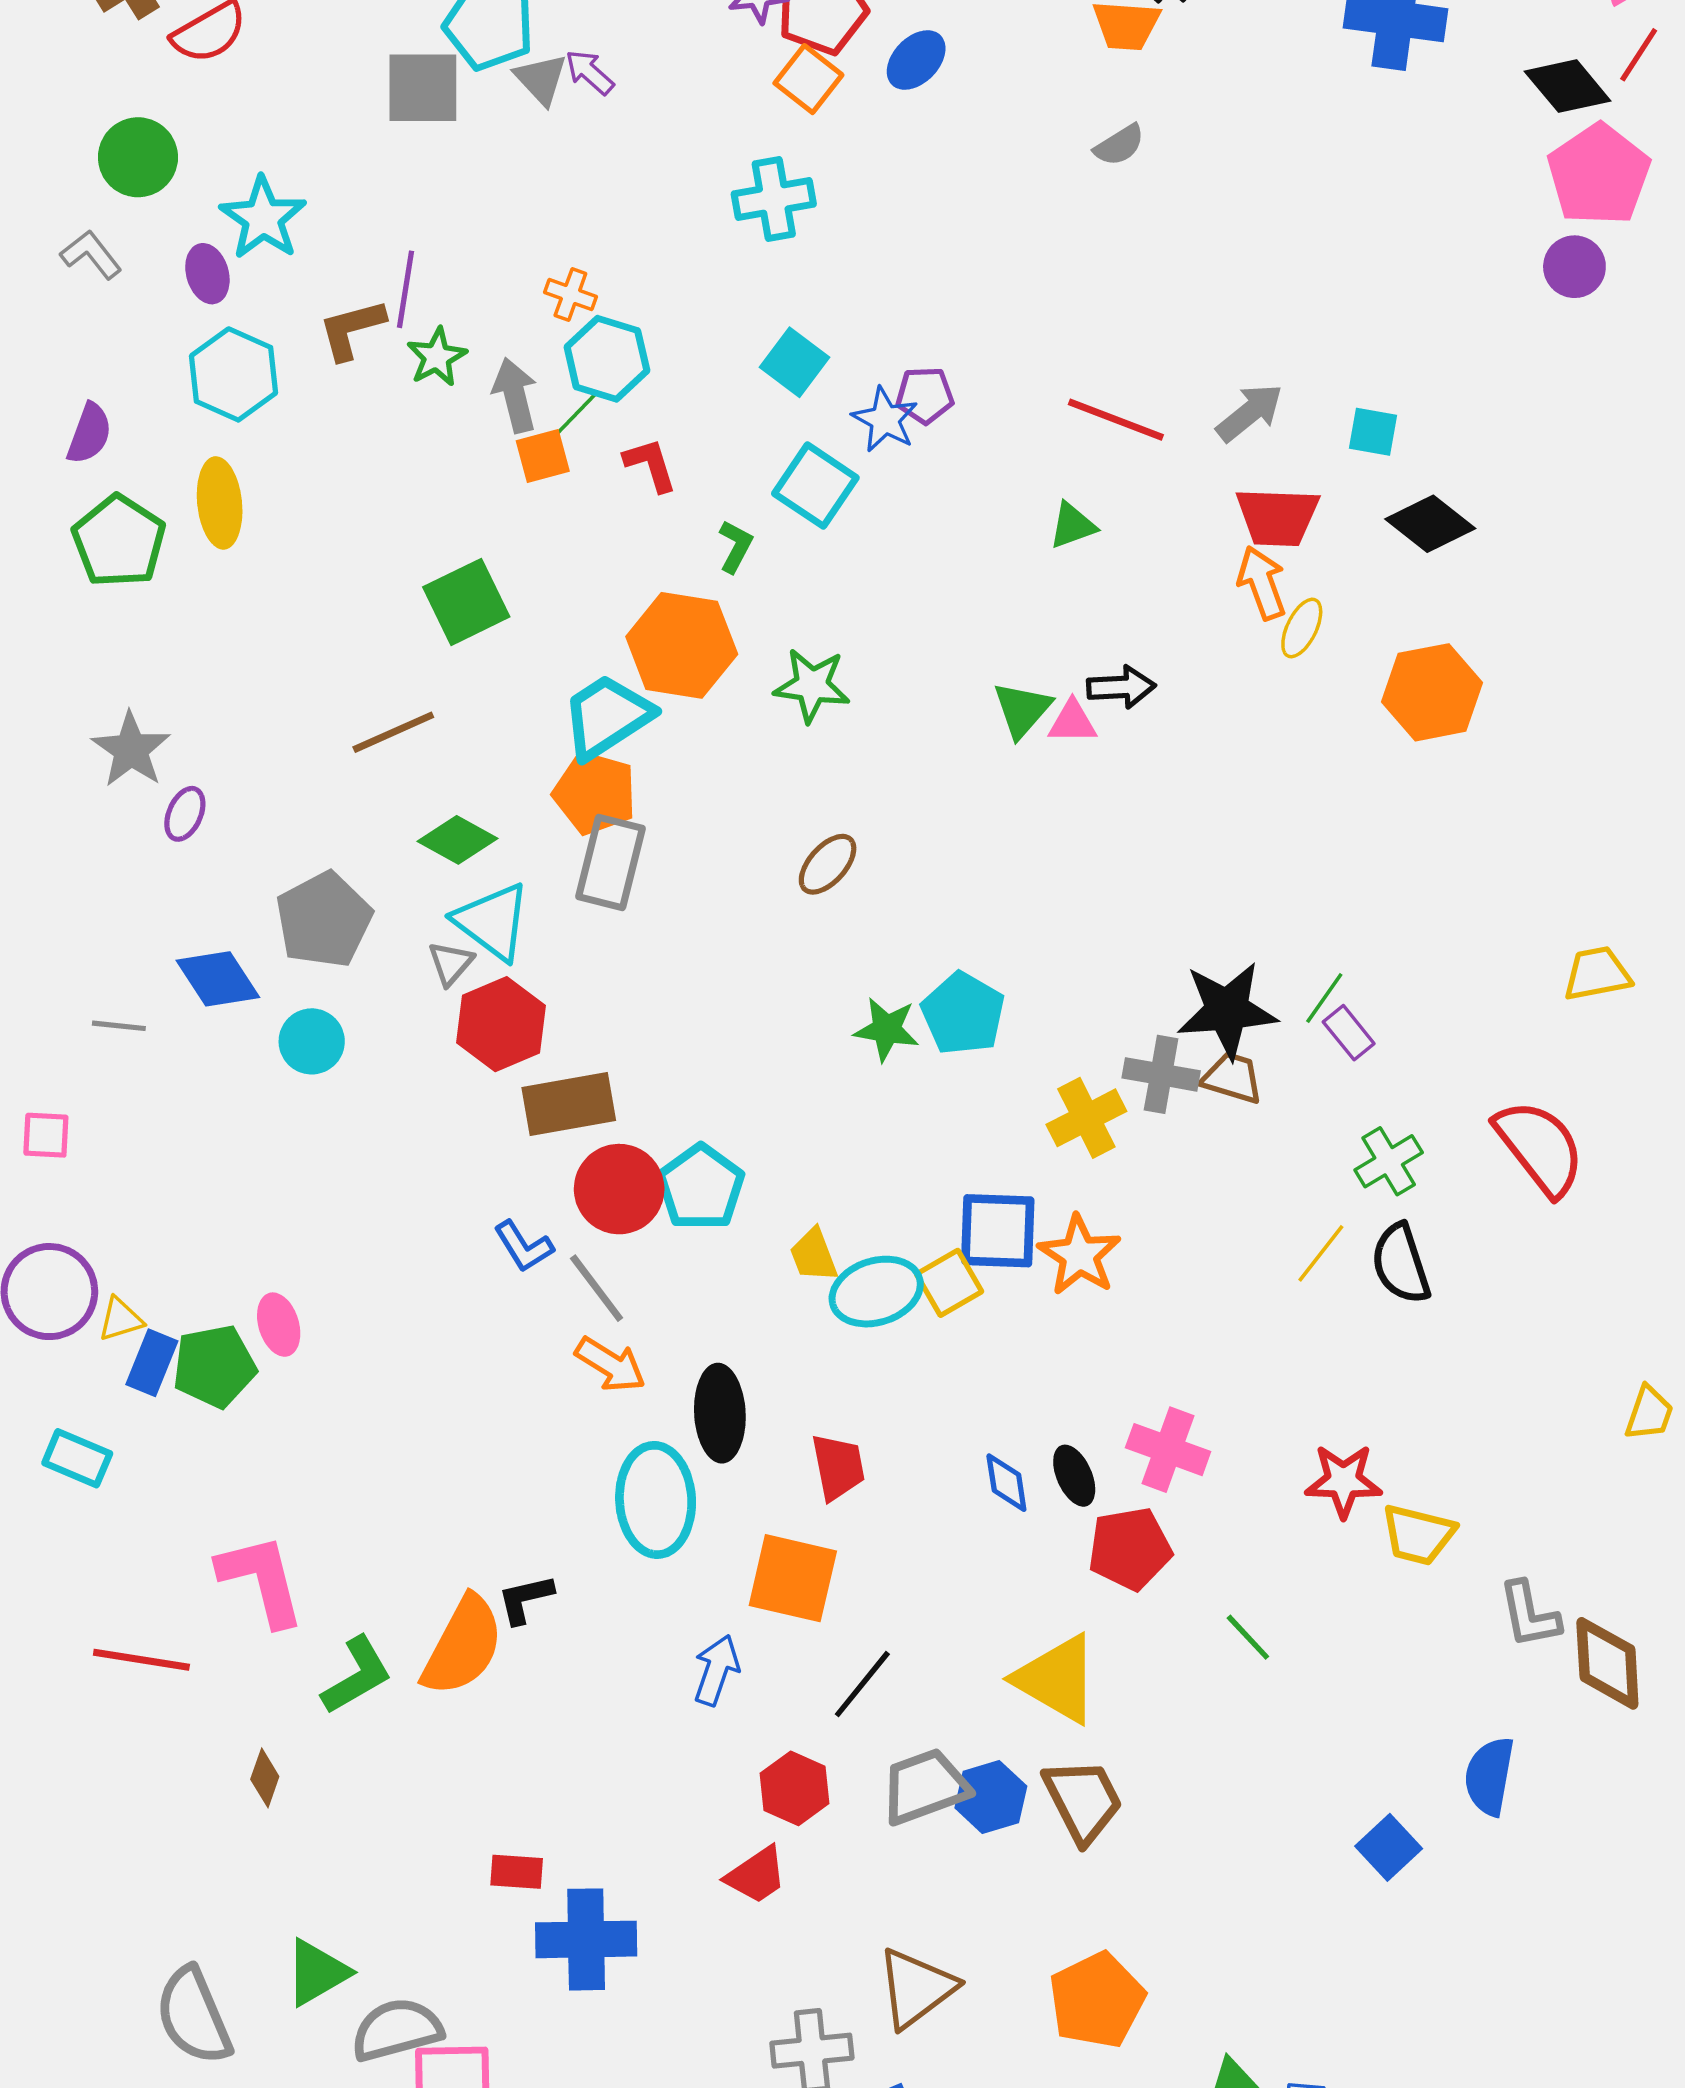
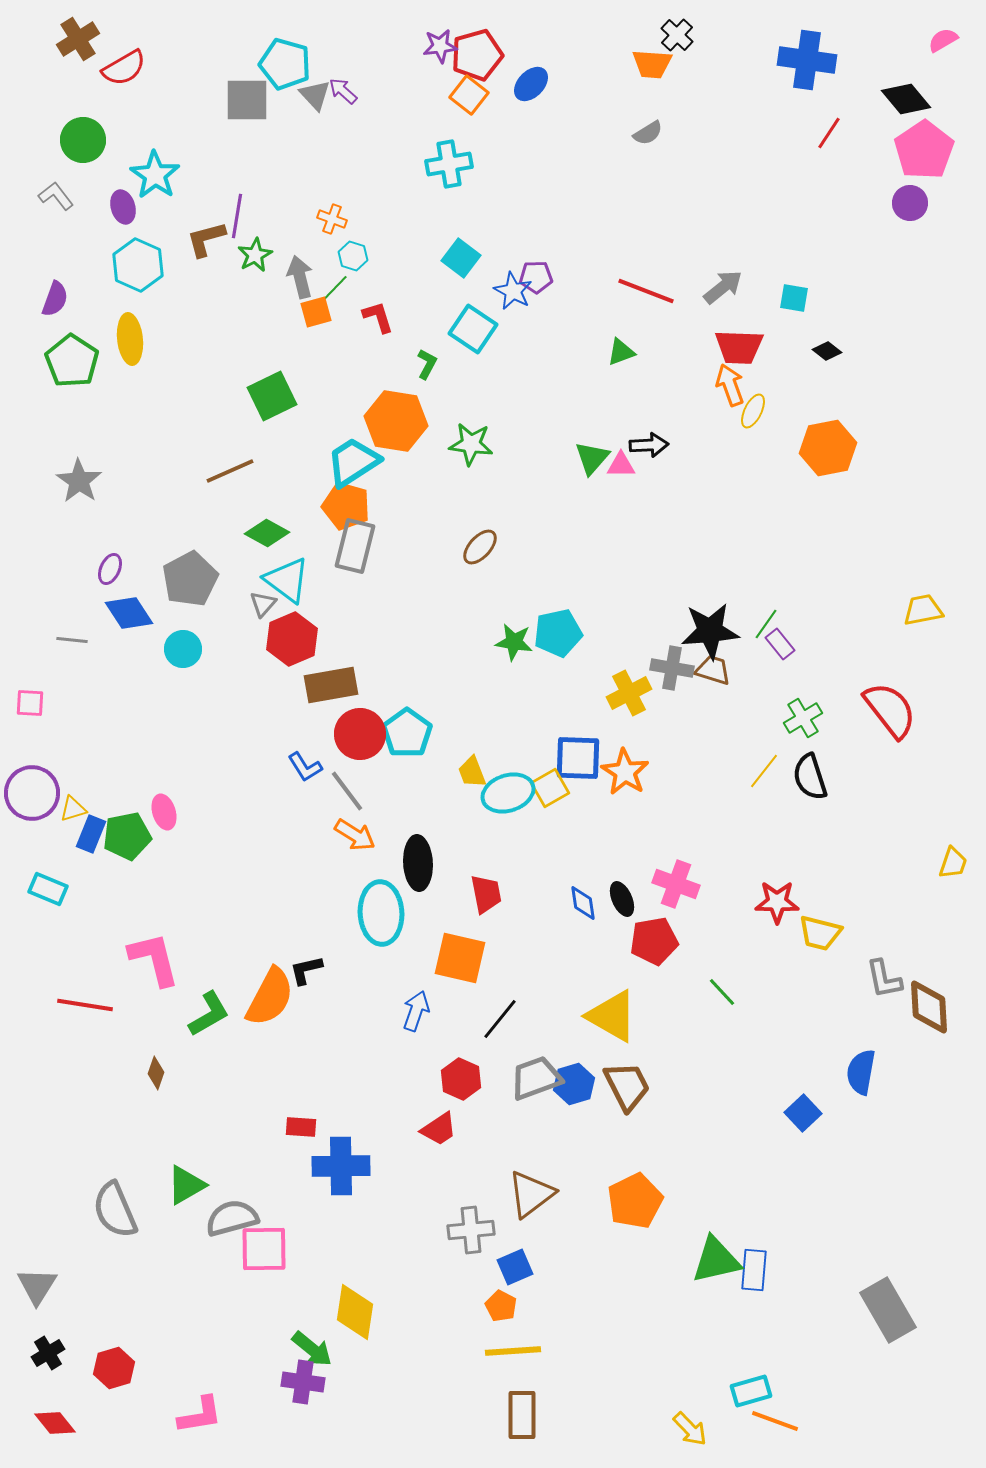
red line: (1639, 55) -> (829, 133), moved
cyan hexagon: (607, 359) -> (353, 256), size x0.6
black diamond: (1430, 524) -> (827, 351), size x0.6
purple ellipse: (185, 814) -> (110, 569), moved
cyan pentagon: (963, 1014) -> (558, 633), turned 30

